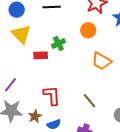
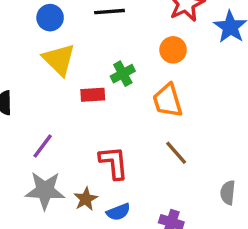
orange trapezoid: (101, 61) -> (168, 101), moved, turned 45
brown line: (90, 101) -> (176, 153), moved

